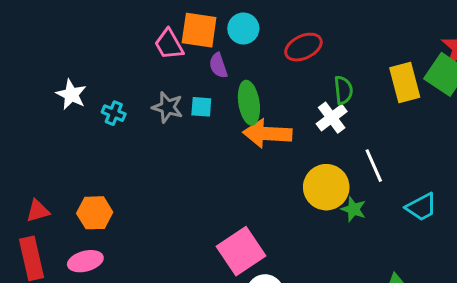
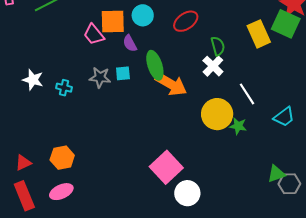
orange arrow: (267, 134) -> (171, 84), turned -144

